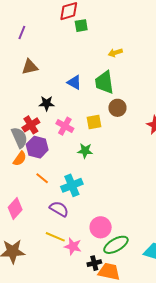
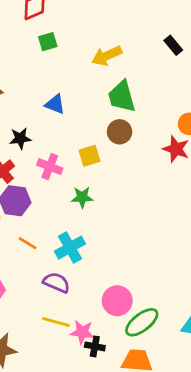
green square: (81, 26) -> (48, 42), moved
yellow arrow: (115, 53) -> (107, 56), size x1.5
green trapezoid: (104, 82) -> (122, 96), moved
black cross: (94, 263) -> (95, 346), moved, turned 32

